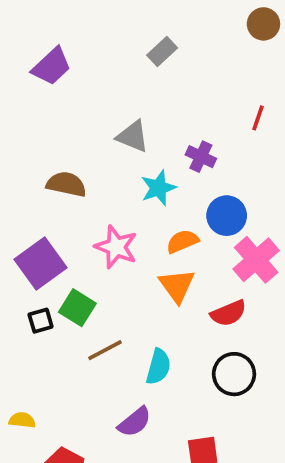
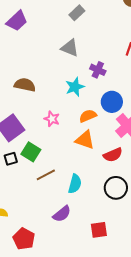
gray triangle: (133, 136) -> (70, 48), moved
pink star: (116, 247) -> (52, 119), size x0.7
orange triangle: (177, 286) -> (85, 140), turned -35

